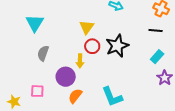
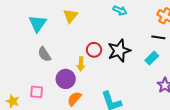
yellow triangle: (87, 27) -> (70, 16), moved
gray semicircle: (43, 53) -> (44, 54), turned -56
cyan rectangle: (157, 57) -> (152, 58), moved

